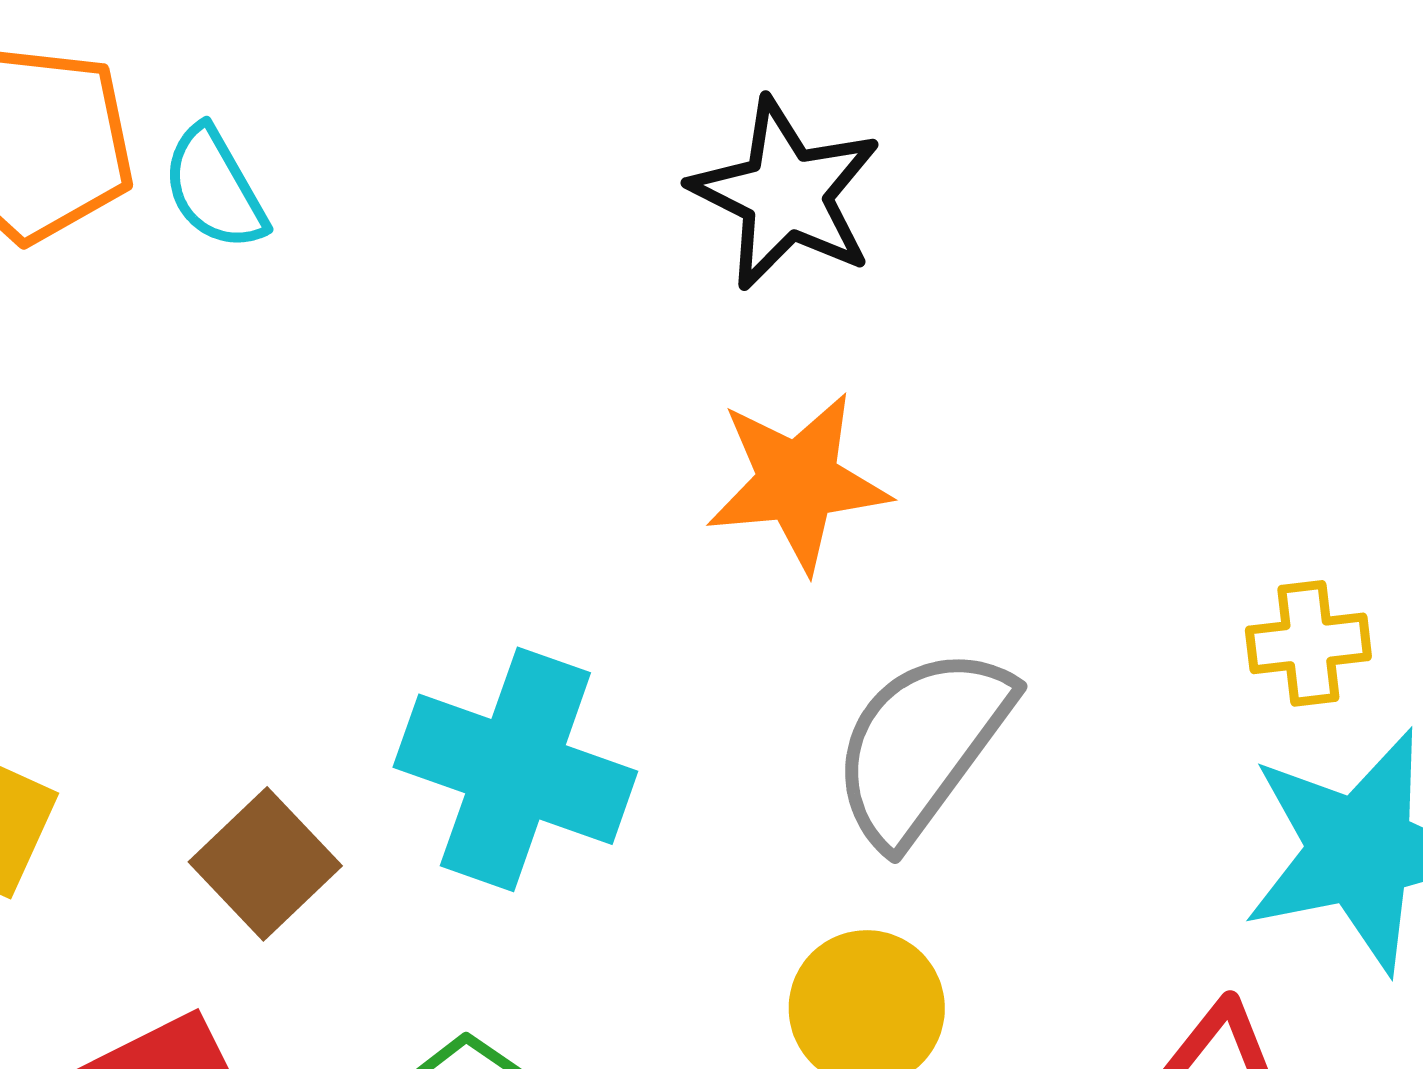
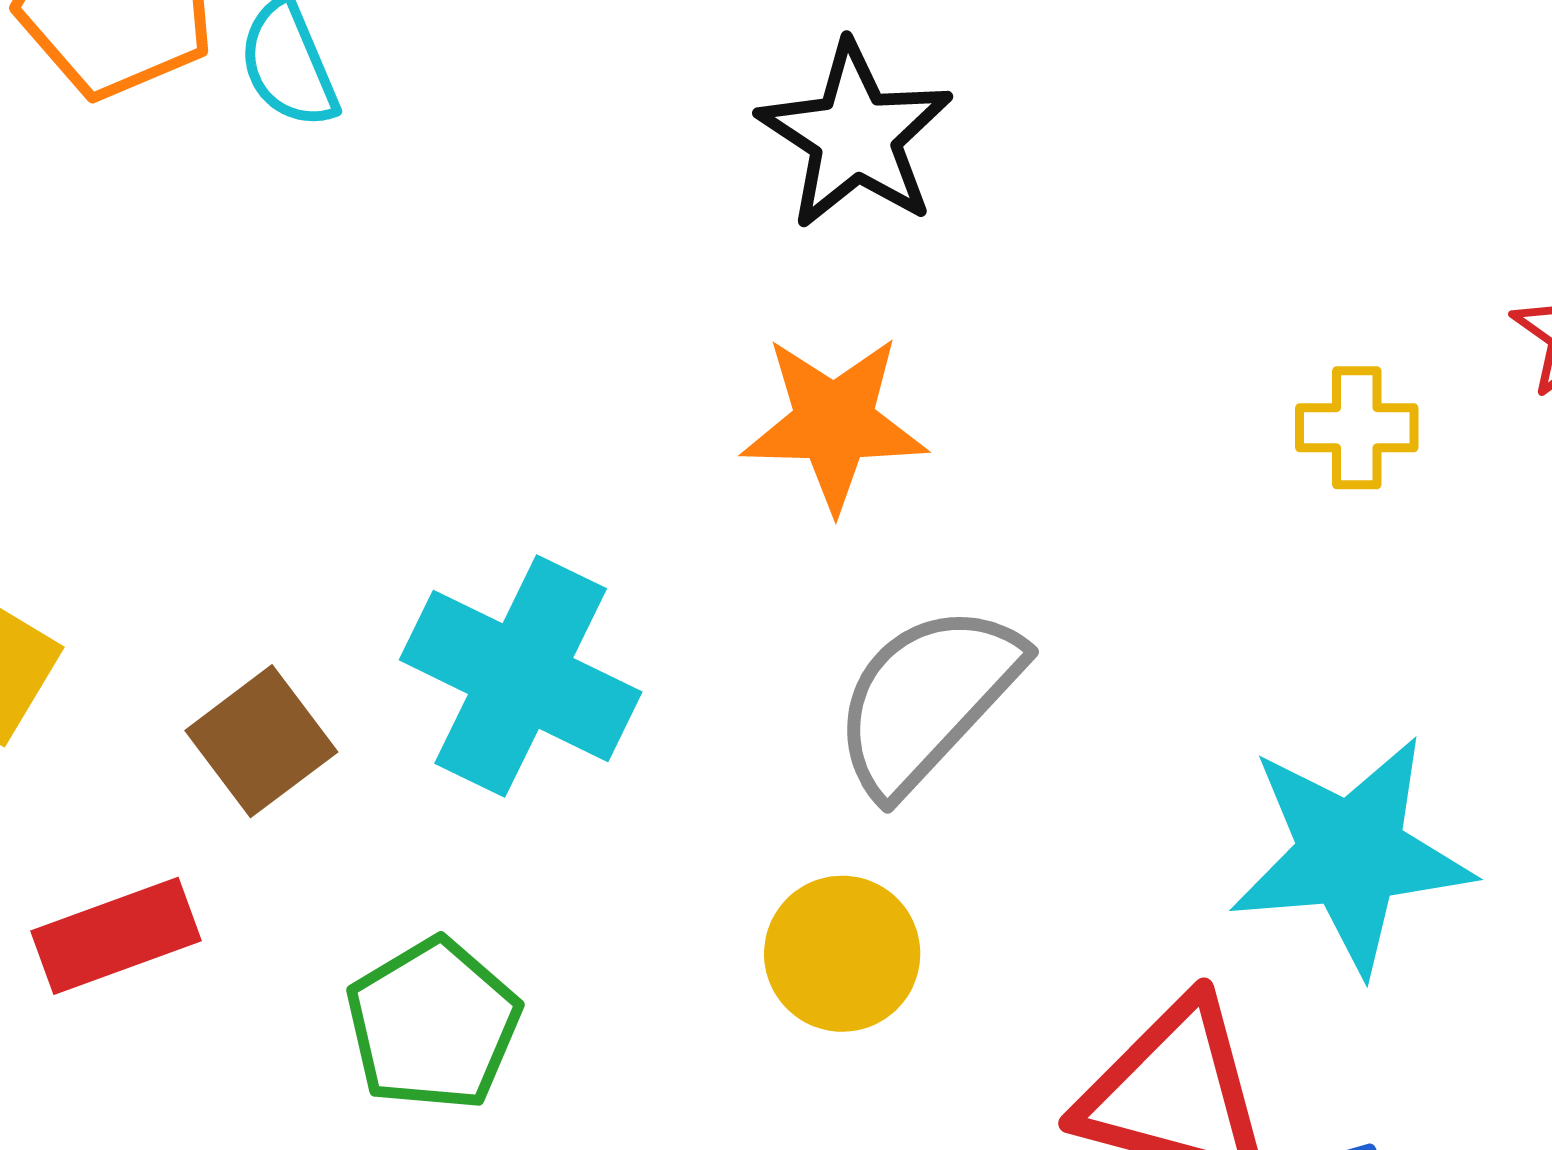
yellow cross: (1308, 643) -> (1357, 428), moved

